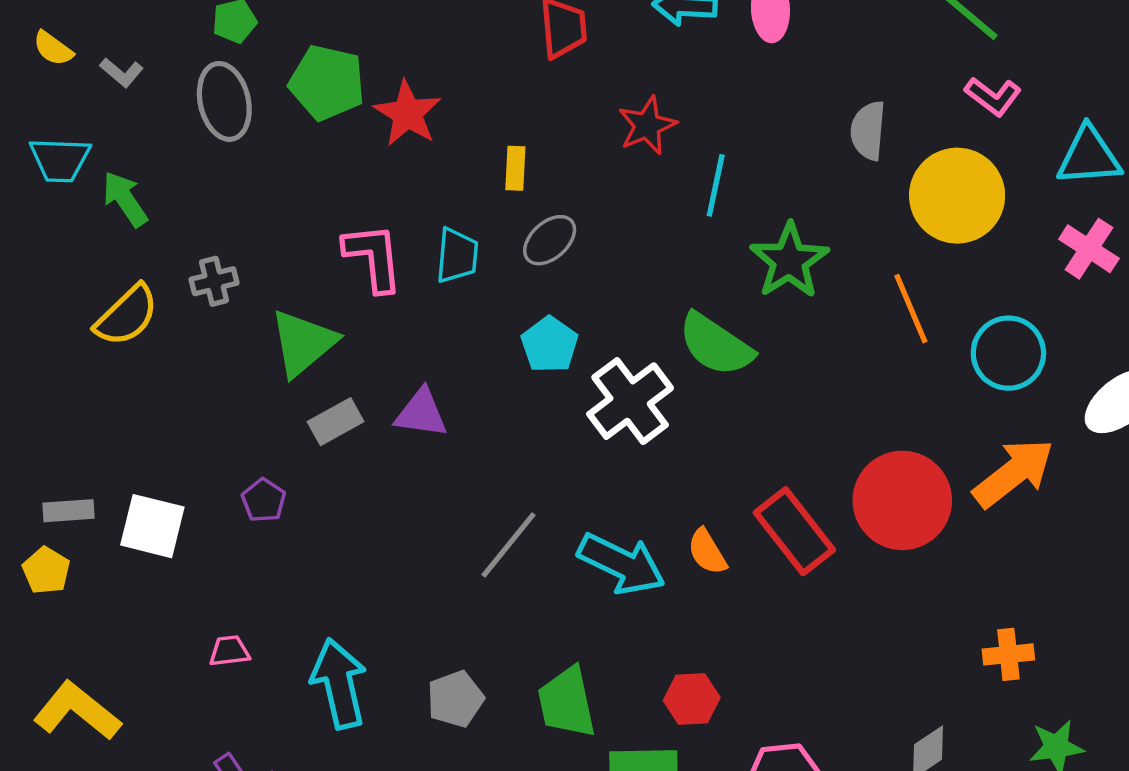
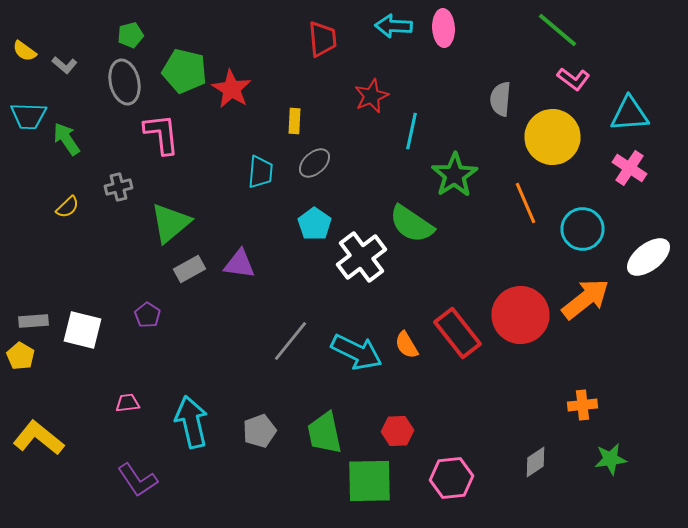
pink L-shape: (373, 257) -> (162, 134), moved
yellow semicircle: (127, 315) -> (68, 207), size x0.6

